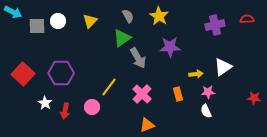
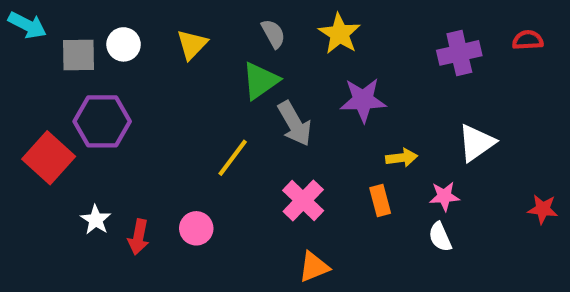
purple hexagon: (61, 73) -> (102, 121), moved
yellow arrow: (196, 74) -> (402, 158), moved
yellow line: (109, 87) -> (233, 158), moved

